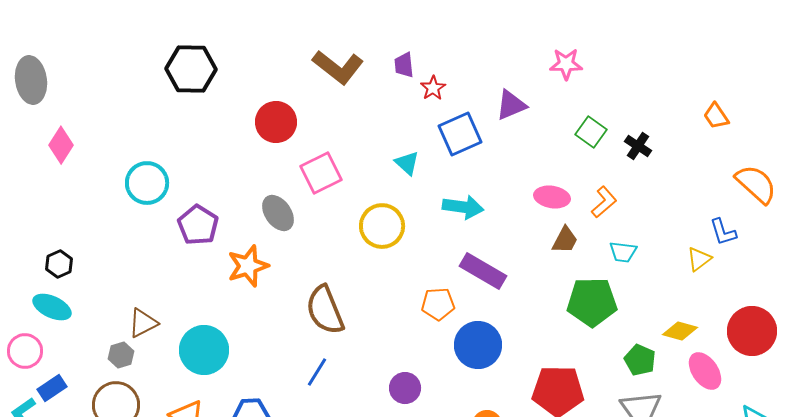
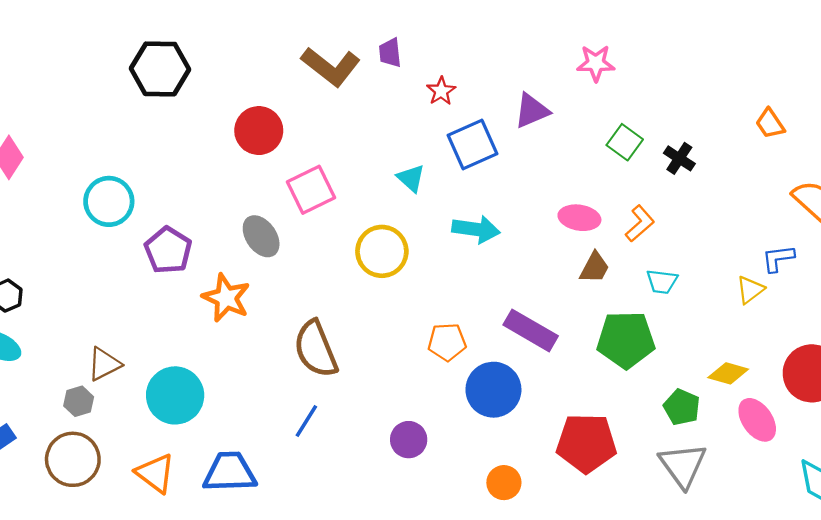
purple trapezoid: (404, 65) -> (390, 53), moved
blue L-shape: (723, 232) -> (778, 258), turned 100
orange star: (248, 266) -> (226, 298), turned -30
purple rectangle: (483, 271) -> (531, 330), moved

